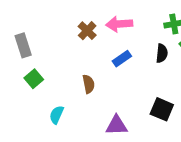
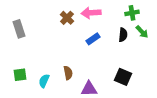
green square: (34, 79) -> (20, 75), moved, turned 32
brown semicircle: (88, 84) -> (68, 73), moved

